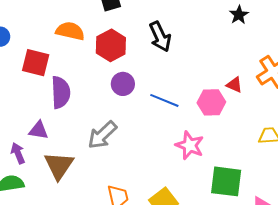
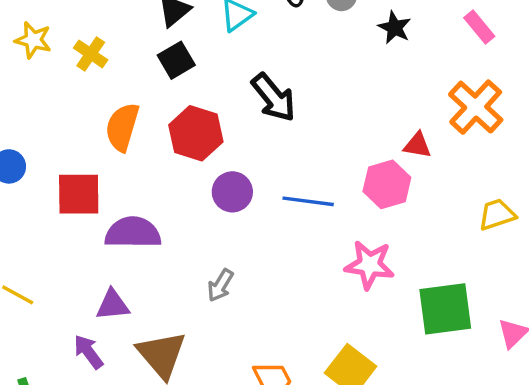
orange semicircle: (70, 31) -> (122, 127), turned -72
purple semicircle: (61, 92) -> (133, 233), turned -72
gray arrow: (102, 135) -> (220, 285), size x0.6

